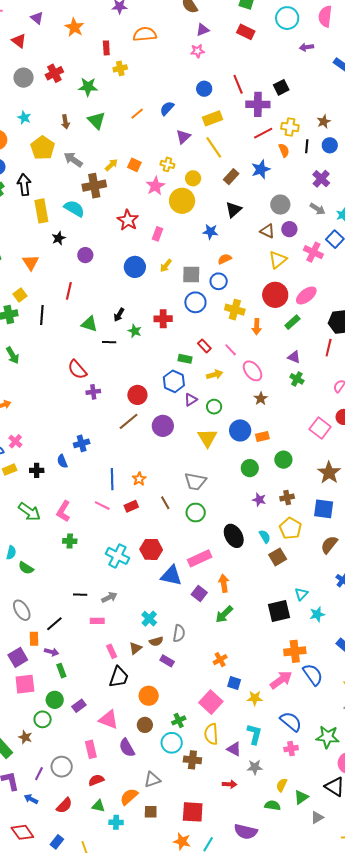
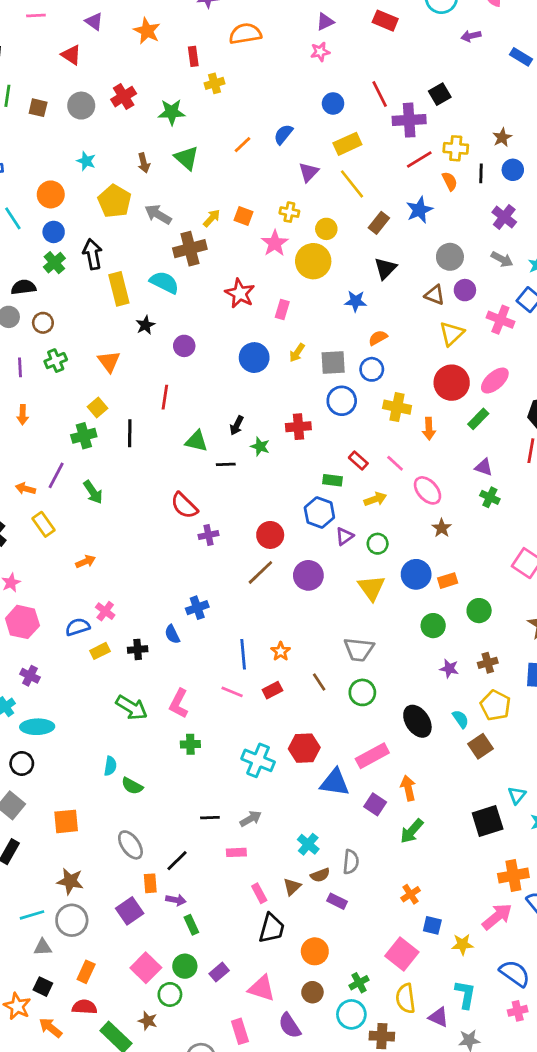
pink square: (25, 684) -> (146, 968), moved, turned -35

